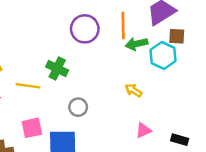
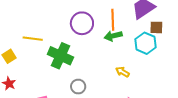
green arrow: (137, 44) -> (113, 36), moved
green cross: (57, 68) -> (60, 56), size x1.4
yellow line: (28, 86) -> (33, 39), moved

